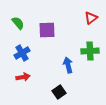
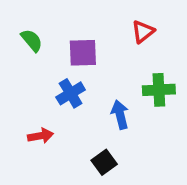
red triangle: (91, 18) -> (143, 32), moved
blue cross: (22, 53) -> (71, 93), moved

